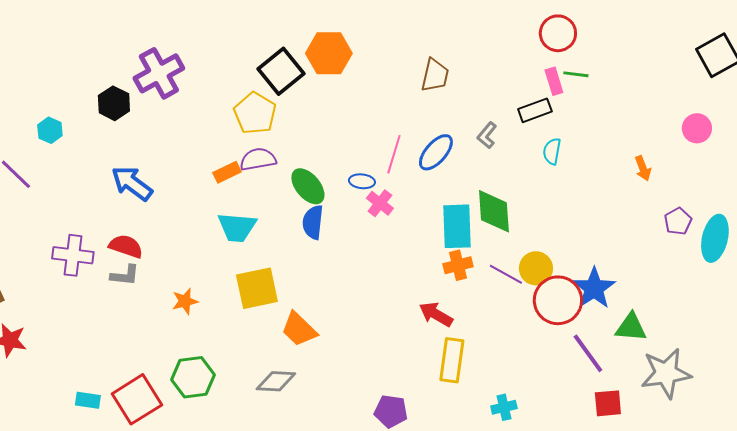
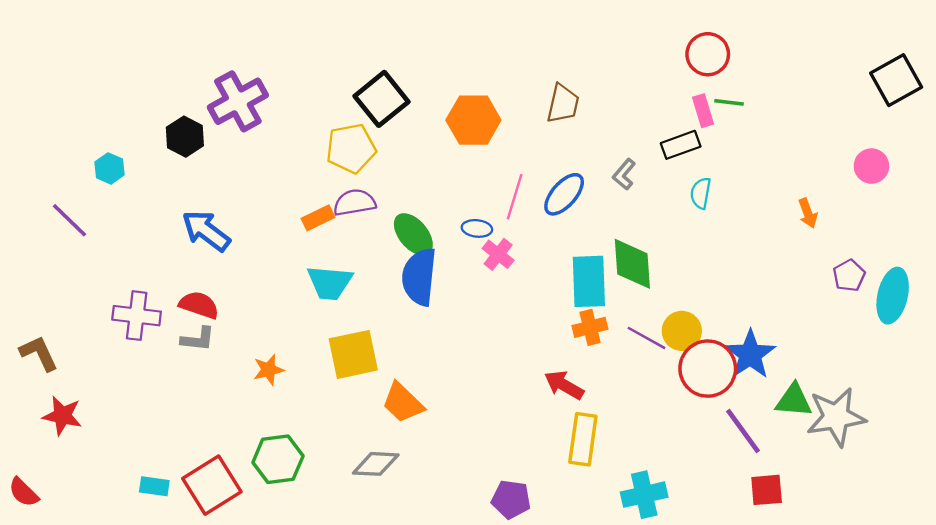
orange hexagon: (329, 53) -> (473, 120), moved
yellow pentagon: (255, 113) -> (351, 148), turned 30
blue semicircle: (313, 222) -> (419, 277), size x1.4
gray star: (666, 373) -> (836, 417), moved
cyan cross: (504, 407) -> (644, 495), size x1.5

